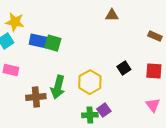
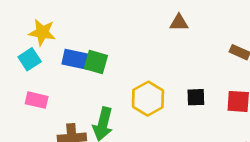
black square: (124, 68) -> (196, 97), turned 32
yellow hexagon: (90, 82) -> (148, 99), moved

